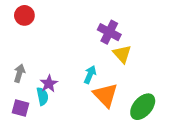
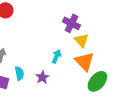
purple star: (49, 84) -> (42, 77), moved
orange triangle: (105, 95) -> (84, 61), moved

